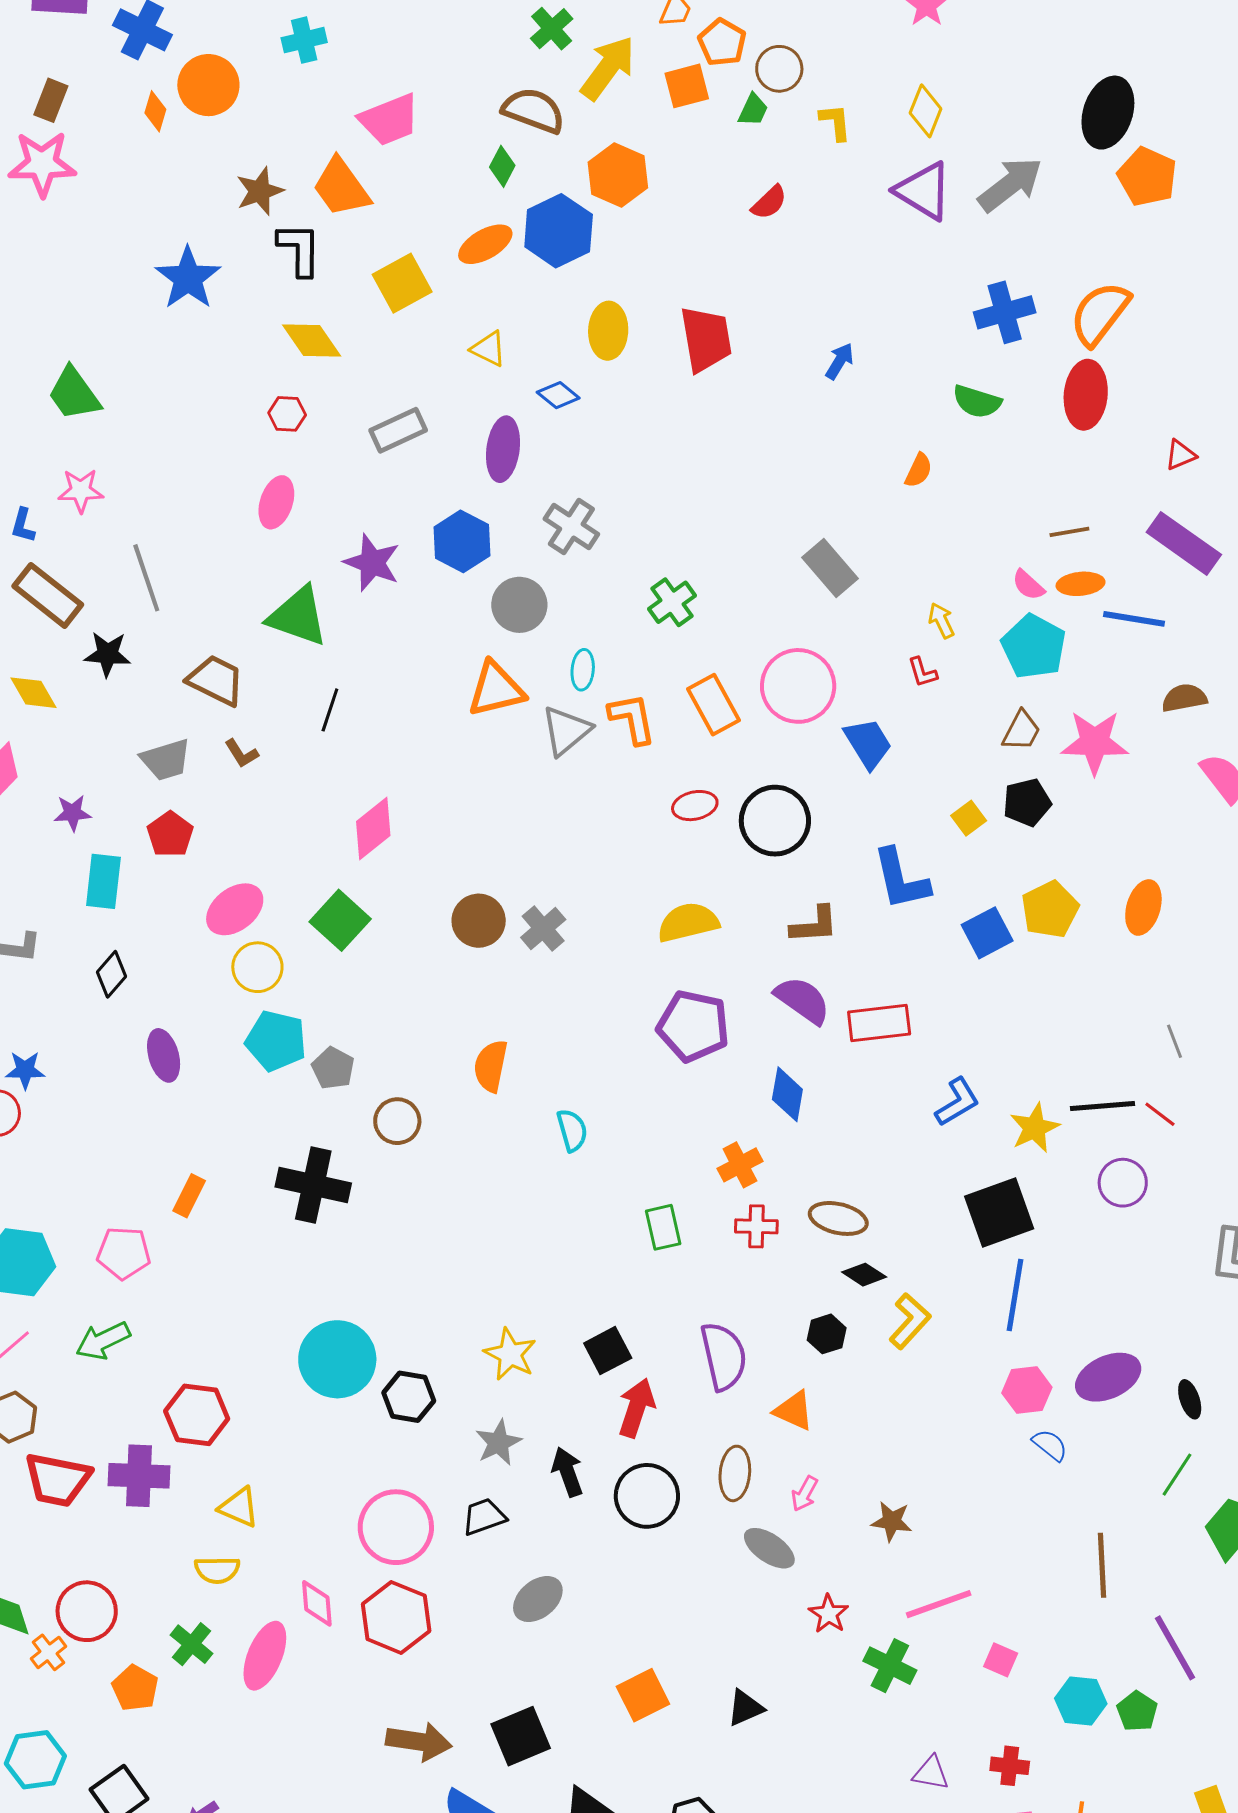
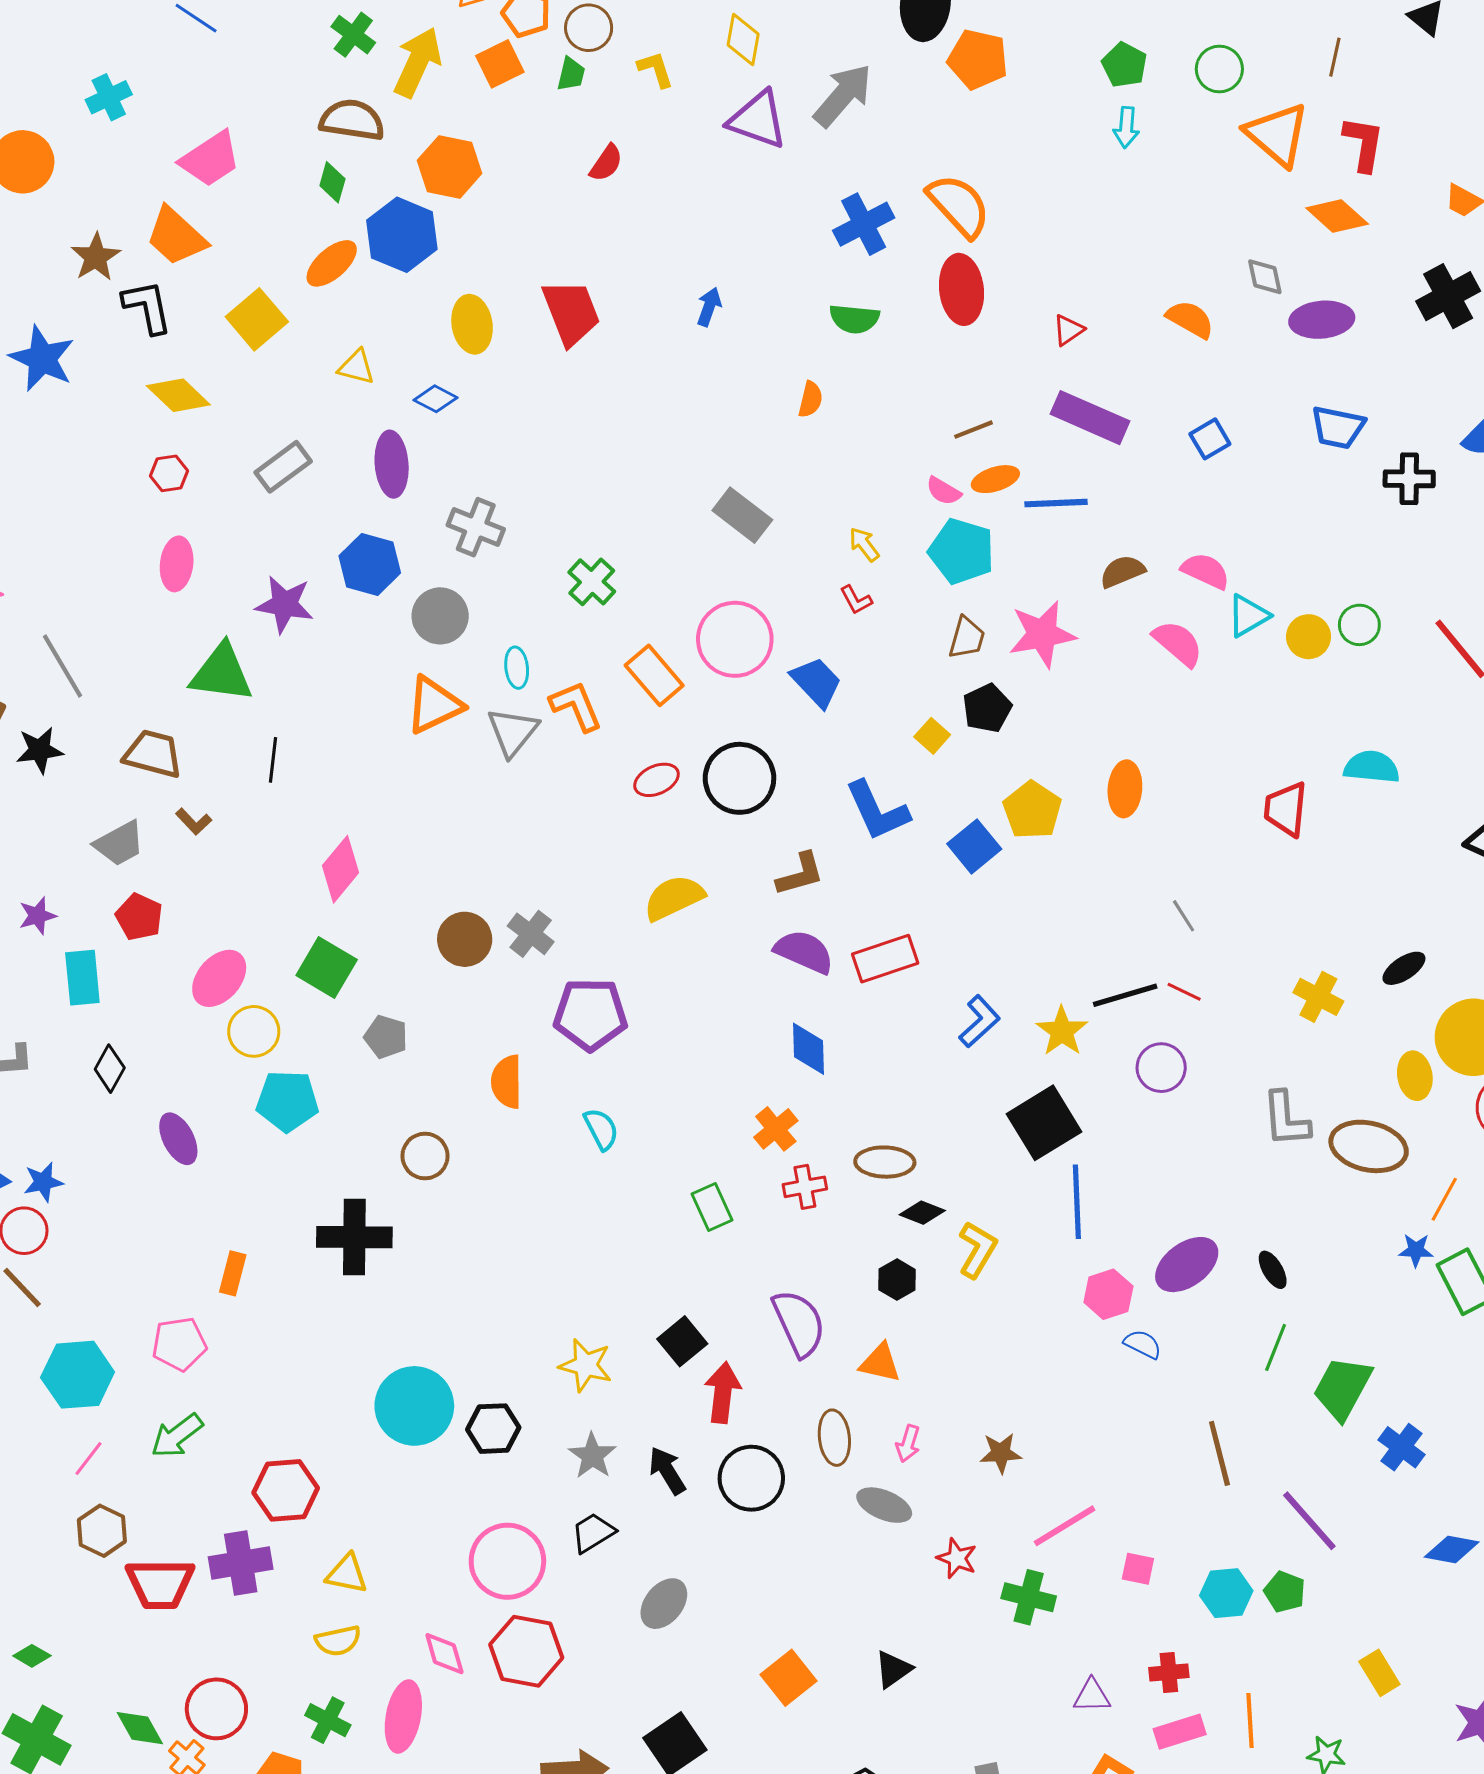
orange semicircle: (1100, 314) -> (959, 206), turned 112
purple pentagon: (693, 1026) -> (590, 1014), moved
gray pentagon: (333, 1068) -> (386, 1037), moved

